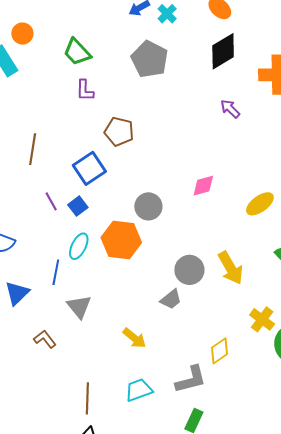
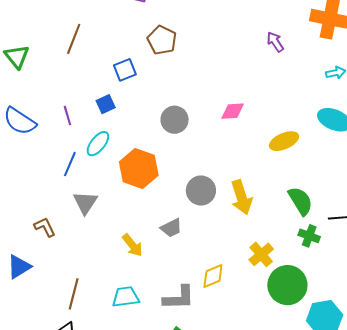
blue square: (89, 168) -> (125, 70), size x0.7
purple line: (51, 201) -> (67, 116), moved
orange hexagon: (121, 240) -> (139, 169), moved
blue triangle: (17, 293) -> (19, 267), moved
gray trapezoid: (171, 299) -> (171, 228), moved

